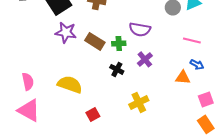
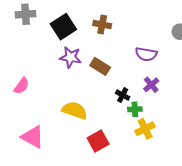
green cross: (119, 43) -> (135, 109), moved
pink semicircle: (28, 81) -> (21, 86), moved, turned 48
red square: (93, 114) -> (98, 141), size x1.5

